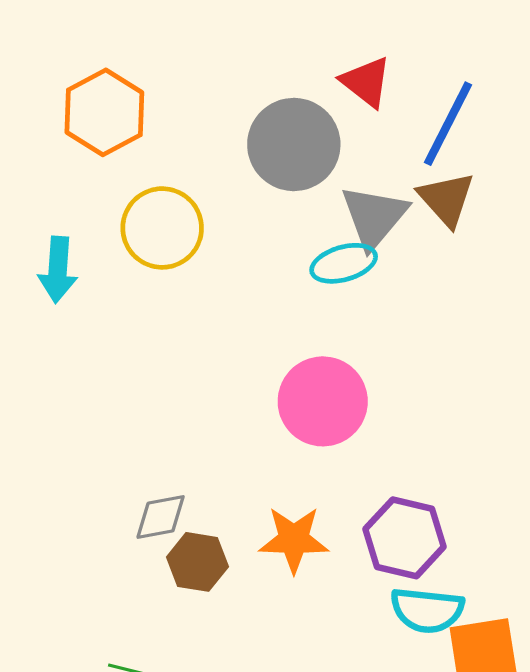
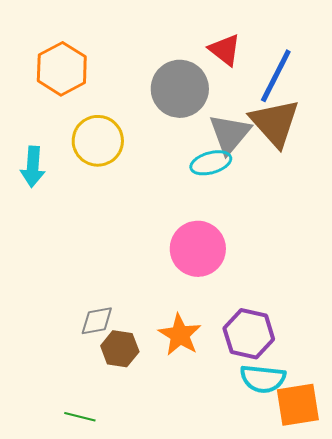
brown triangle: (446, 199) -> (275, 123), size x1.4
orange star: (294, 539) -> (180, 335), turned 30

